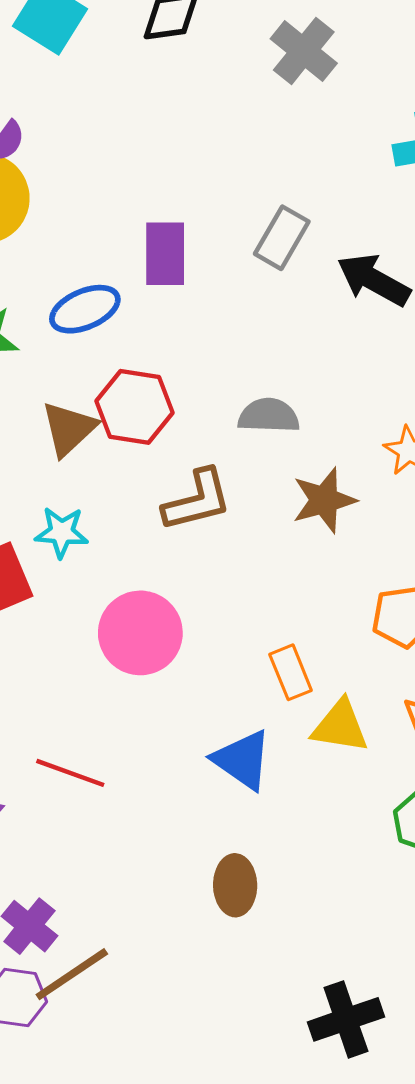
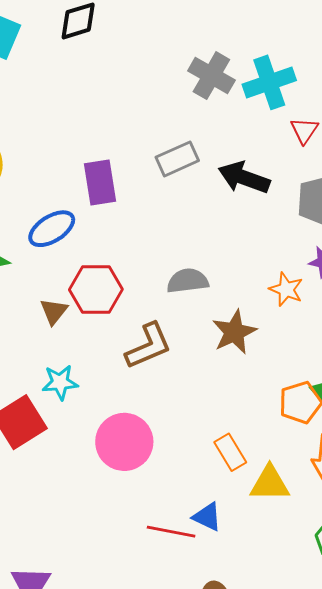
gray cross: (304, 51) -> (211, 76), moved
gray rectangle: (282, 238) -> (177, 159), turned 45
brown triangle: (69, 429) -> (54, 311), size x0.7
blue triangle: (242, 760) -> (207, 517), size x0.7
red line: (70, 773) -> (171, 532), moved

